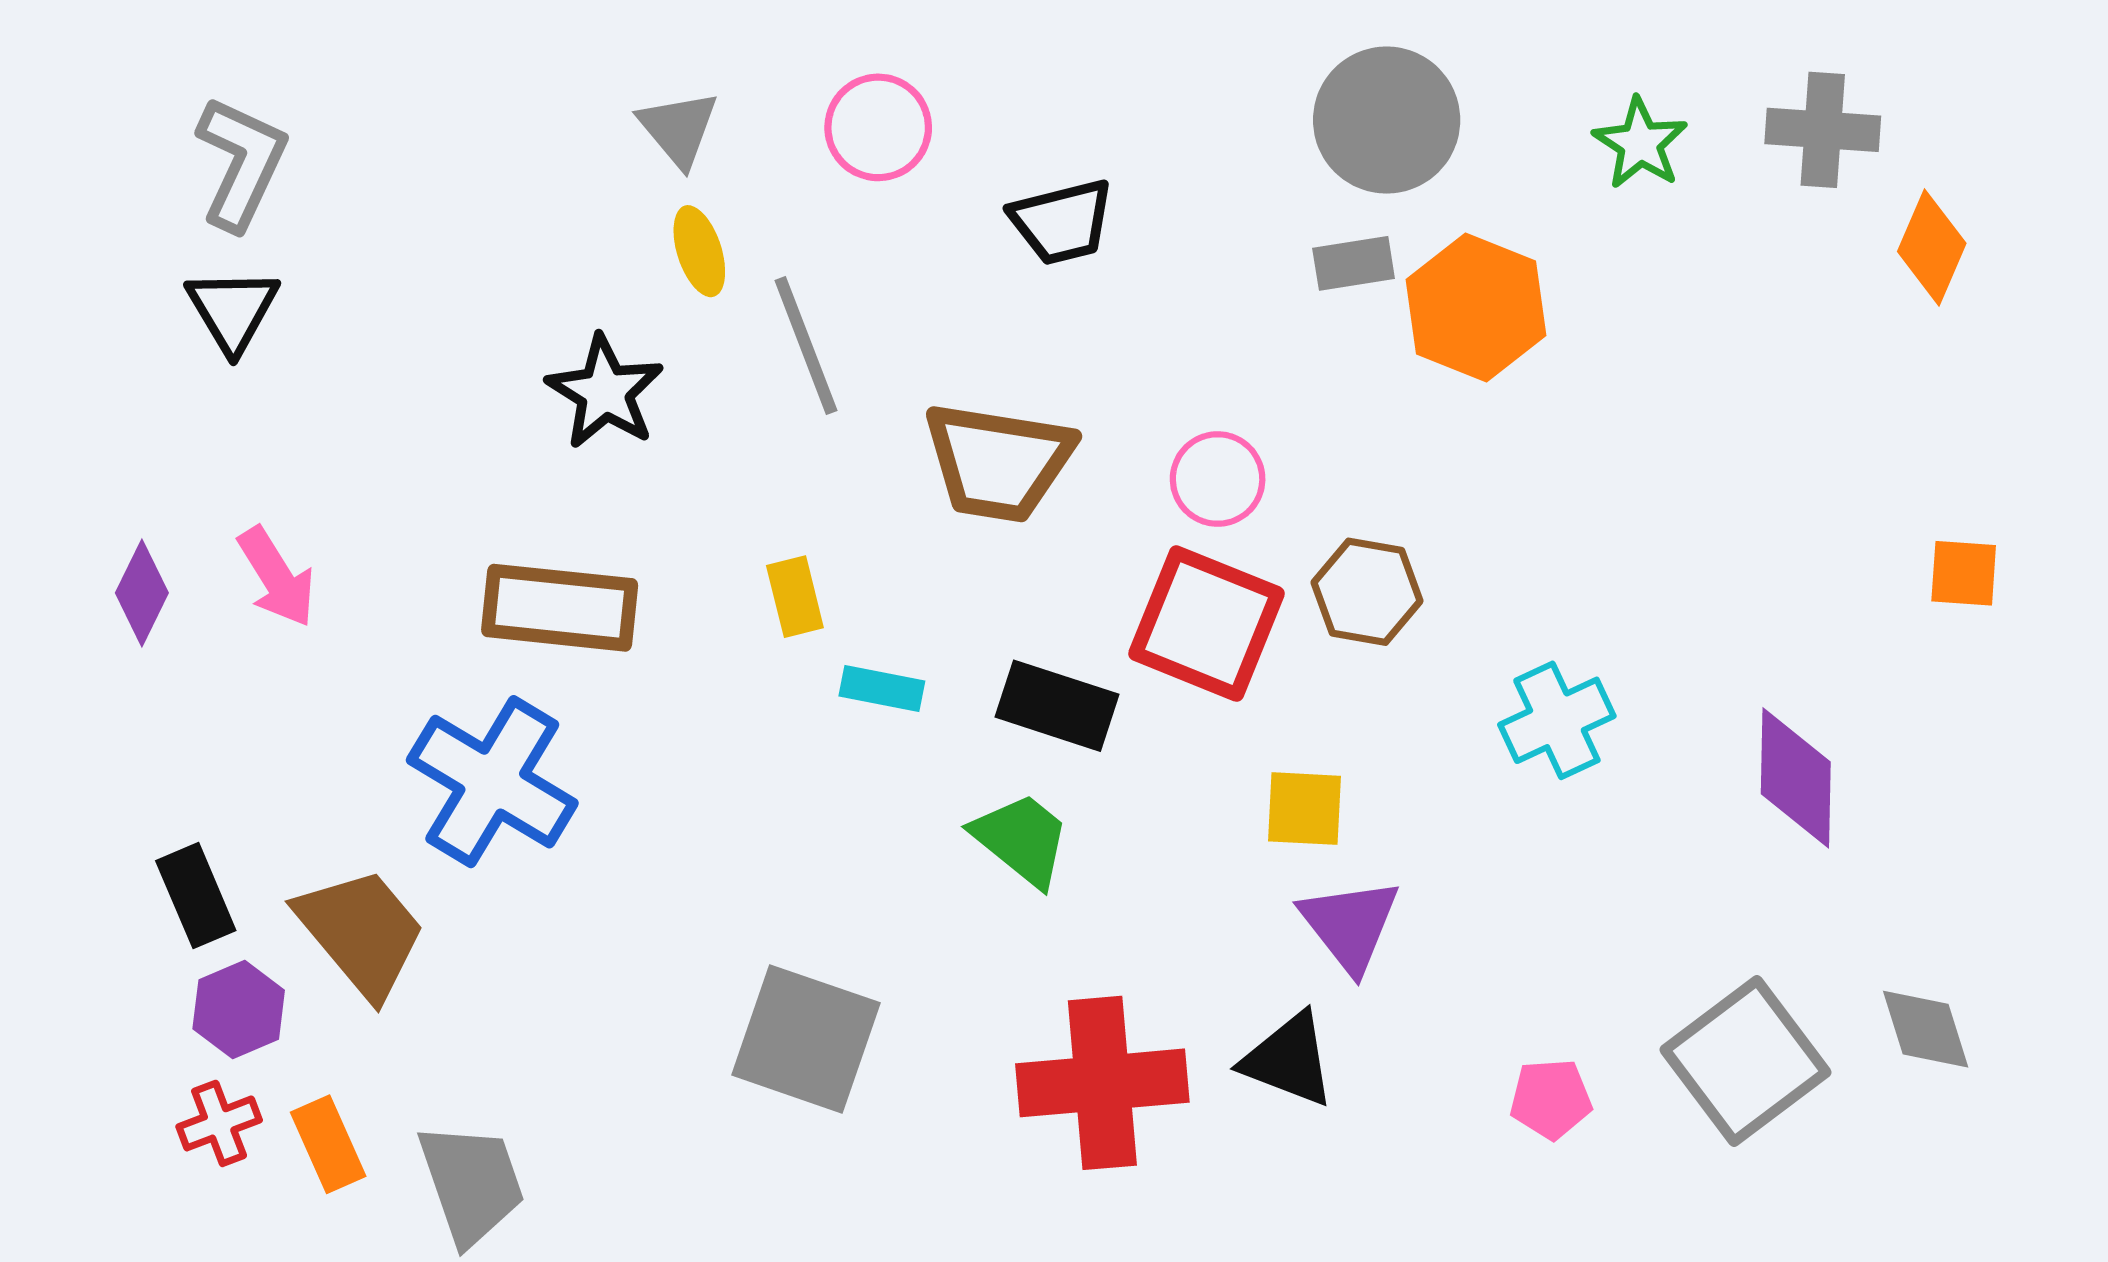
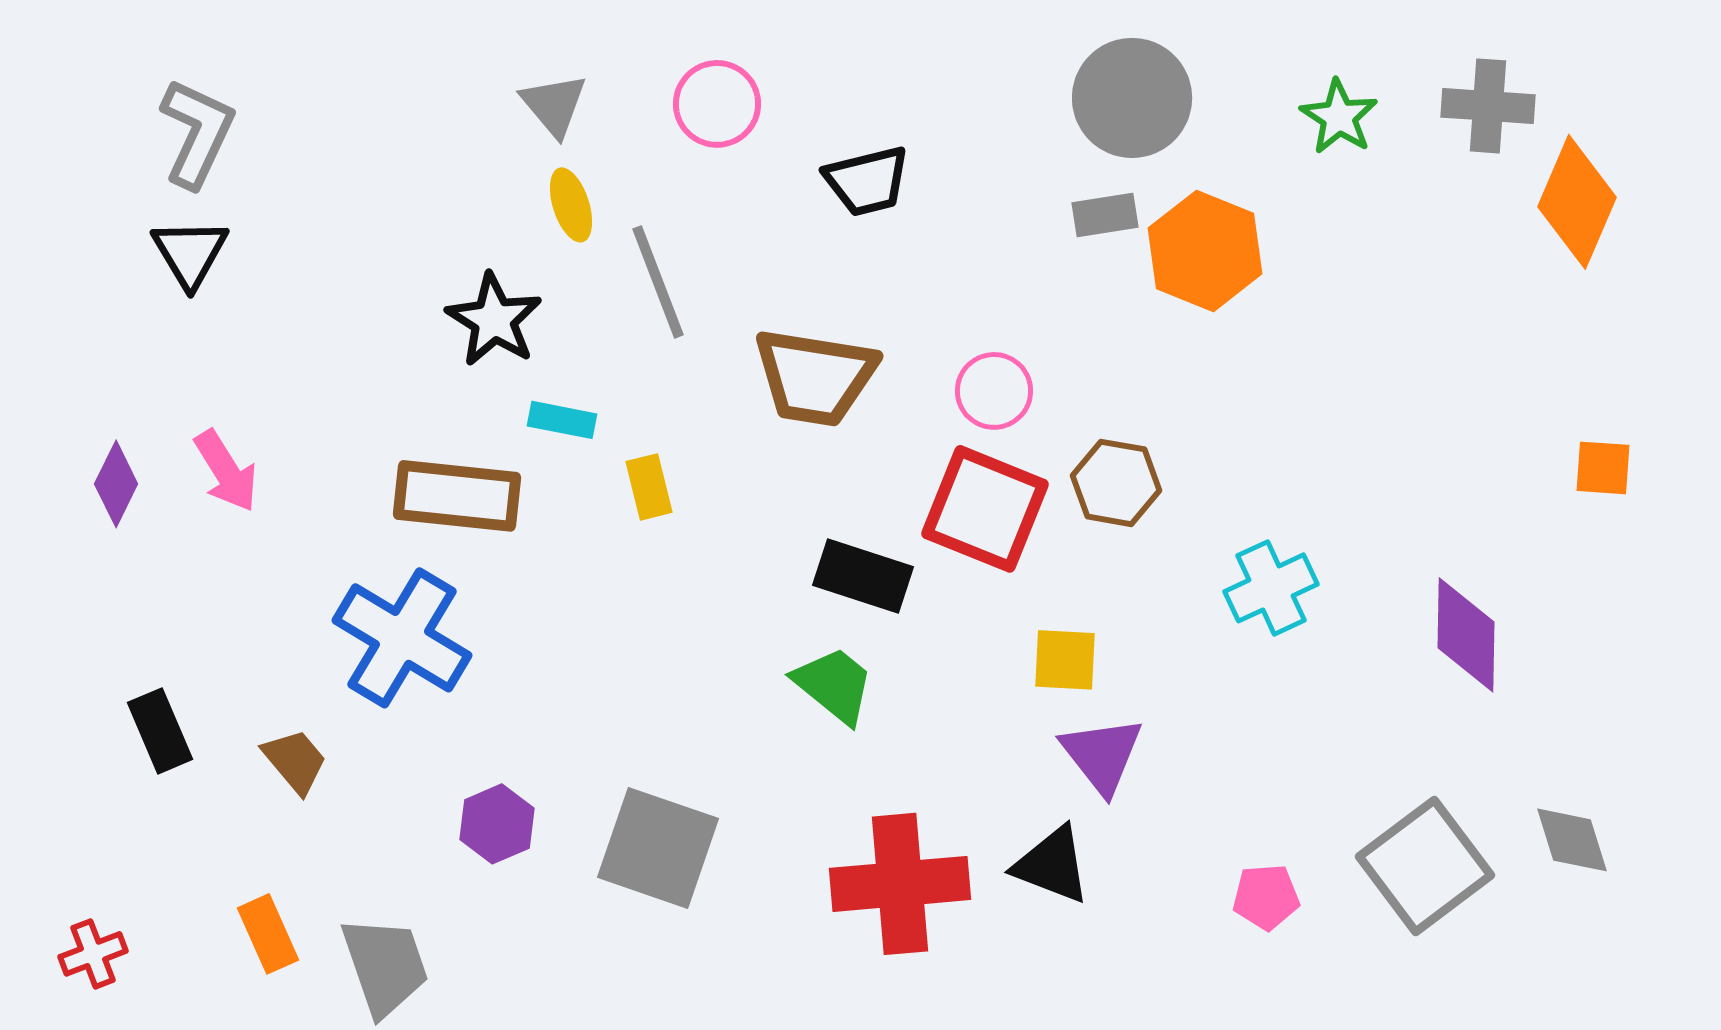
orange diamond: (1932, 247) -> (1577, 202), size x1.4
cyan rectangle: (882, 689) -> (562, 420), moved
brown trapezoid: (361, 932) -> (295, 761), size x0.6
purple hexagon: (239, 1009) -> (497, 824), moved
red cross: (219, 1123) -> (93, 954), moved

